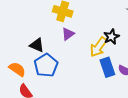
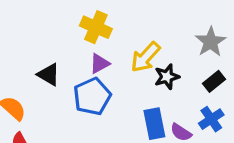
yellow arrow: (98, 47) -> (145, 57), moved
blue pentagon: (46, 65) -> (92, 96), moved

